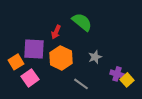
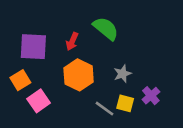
purple square: (34, 49) -> (33, 47), moved
purple cross: (117, 74) -> (151, 96), turned 32
yellow square: (127, 80) -> (125, 103), moved, turned -32

